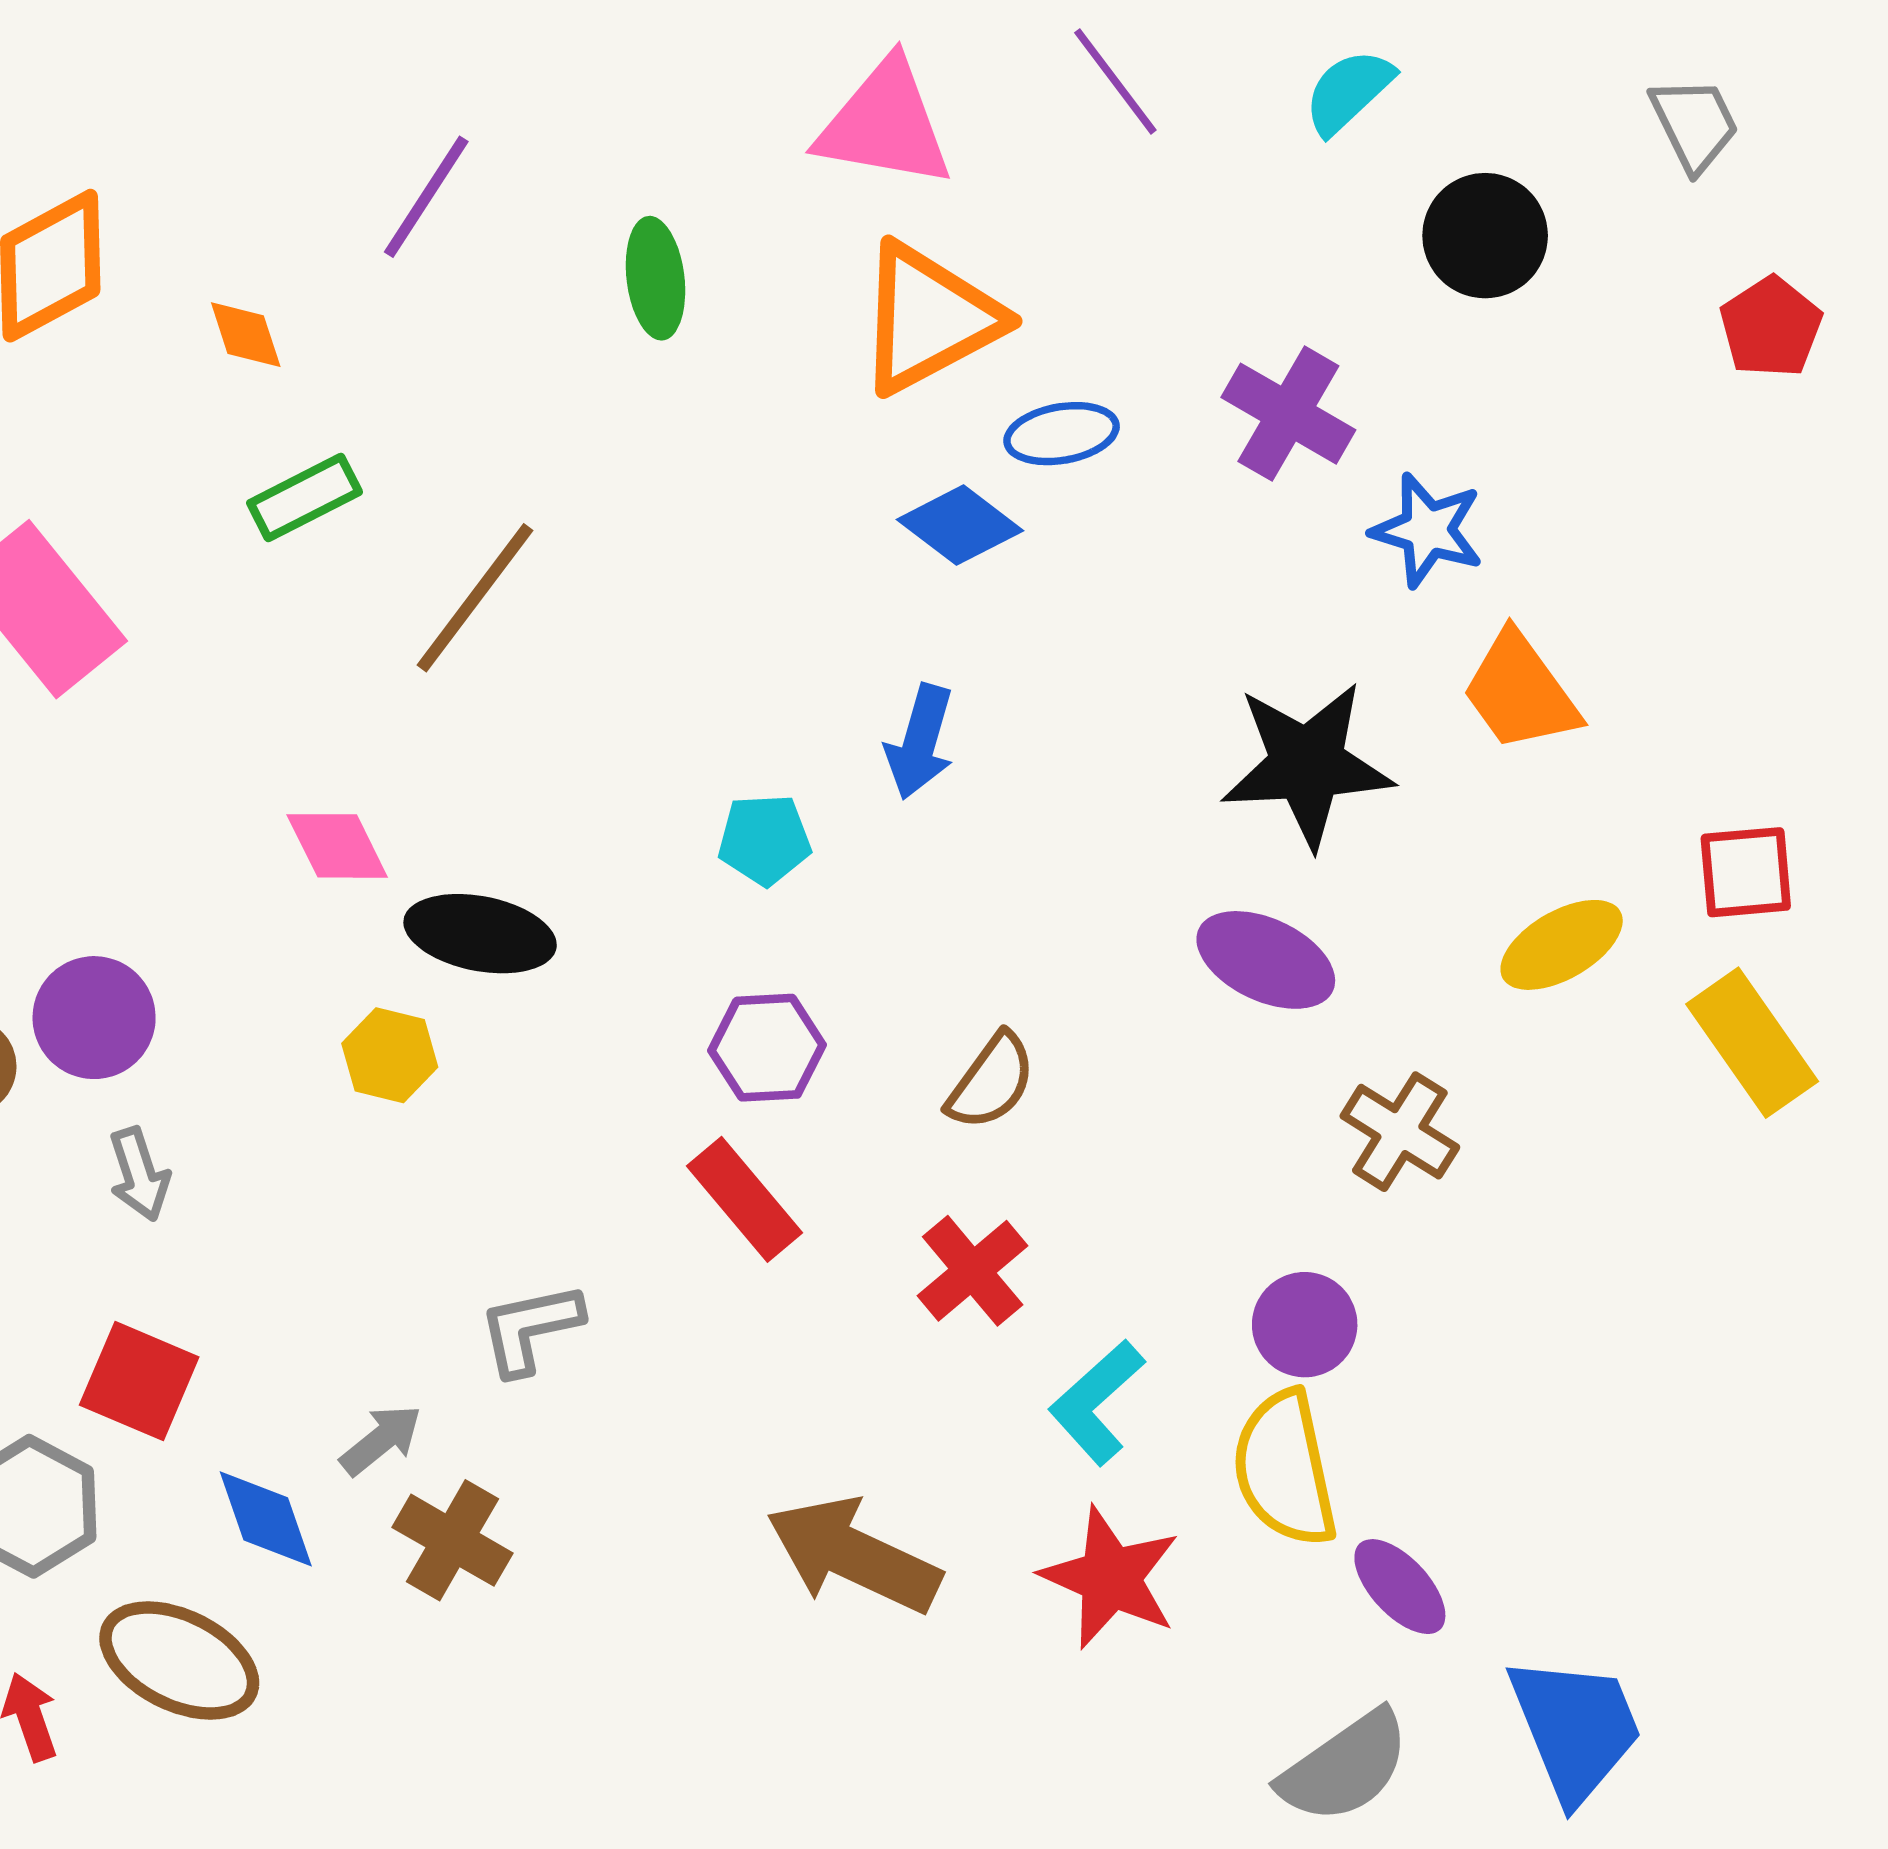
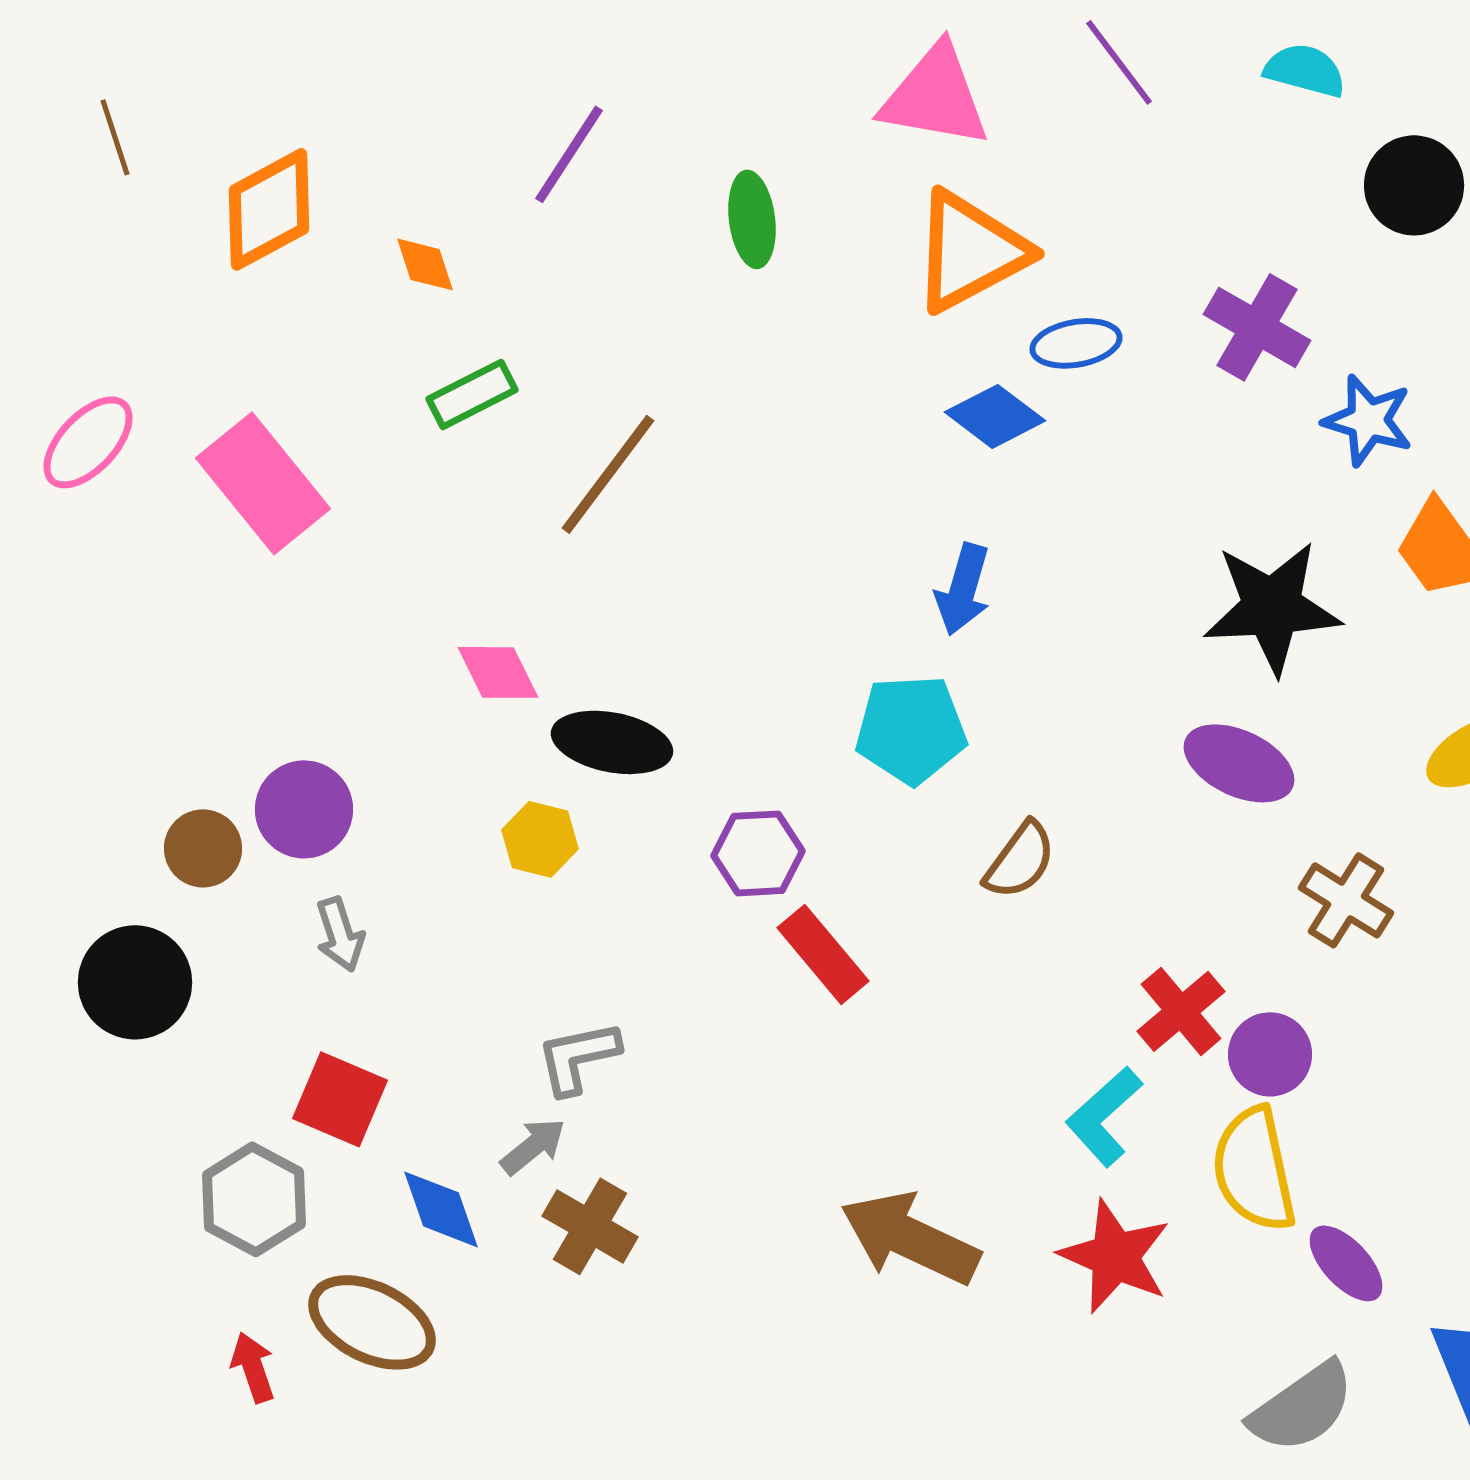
cyan semicircle: (1349, 91) -> (1305, 70), turned 58
cyan pentagon: (765, 840) -> (911, 729), moved, size x1.5
purple hexagon: (767, 1048) -> (758, 853), moved
red cross: (973, 1271) -> (1181, 1011), moved
gray L-shape: (530, 1328) -> (578, 1057), moved

